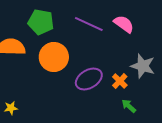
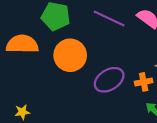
orange cross: (120, 81) -> (144, 82), turned 35

